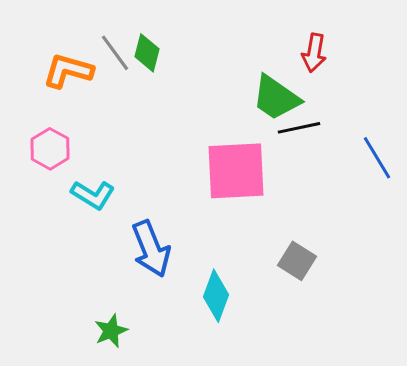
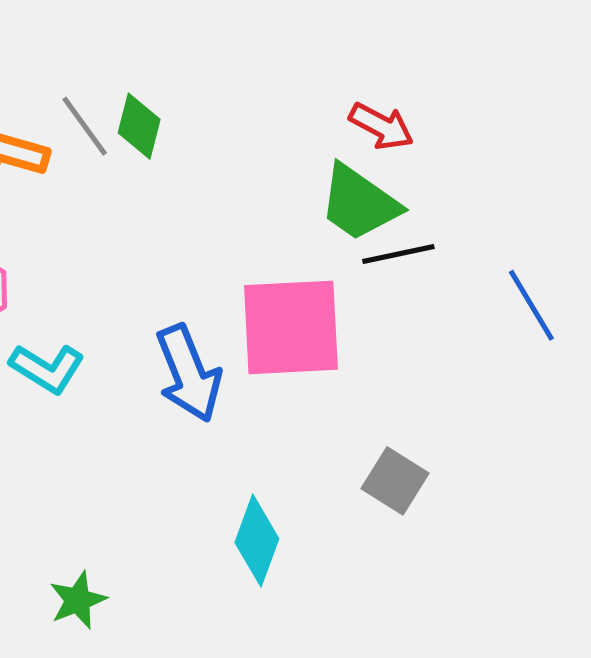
red arrow: (314, 53) -> (381, 126), moved, turned -72
blue arrow: (151, 249) -> (189, 373), moved

